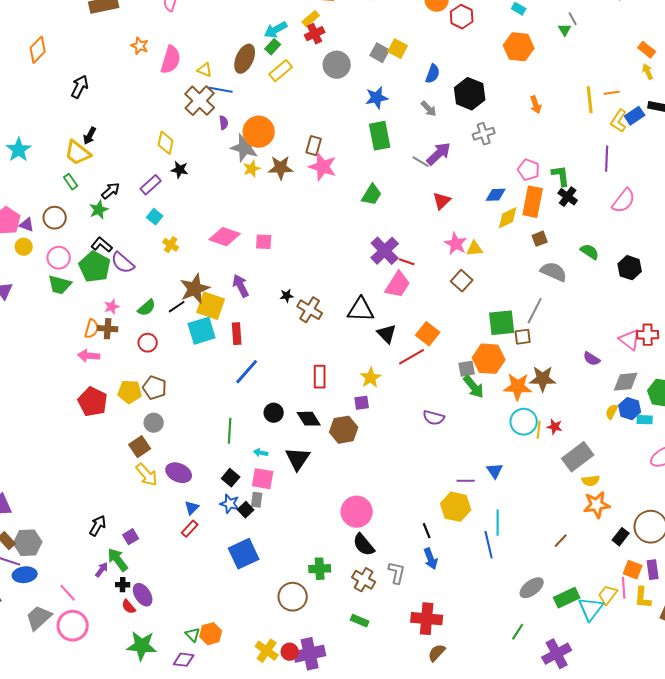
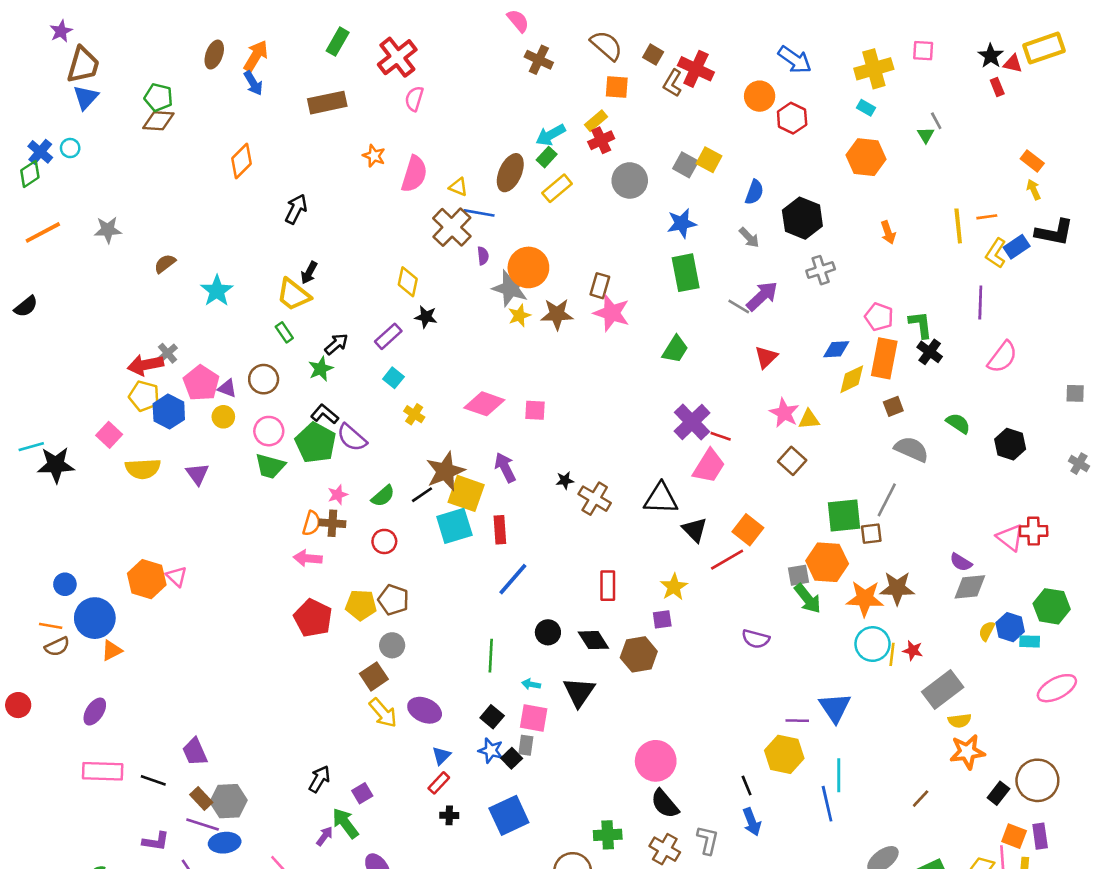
gray diamond: (626, 382) -> (970, 587), moved
blue triangle: (495, 471) -> (835, 708), size x1.5
black cross: (123, 585) -> (449, 815), moved

